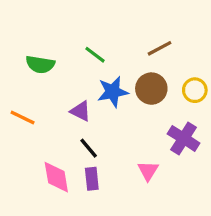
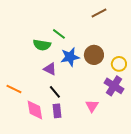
brown line: (159, 48) -> (99, 13), moved
green semicircle: (40, 64) -> (42, 45), moved
yellow circle: (195, 90) -> (119, 64), moved
orange line: (23, 118) -> (14, 89), moved

